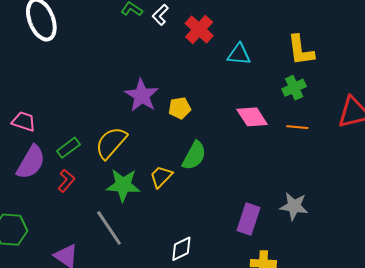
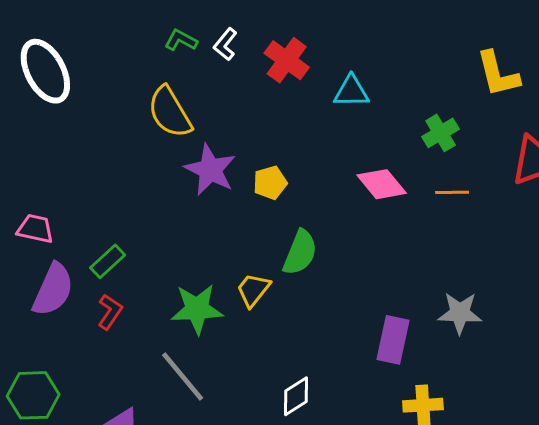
yellow L-shape: (301, 50) -> (498, 74), moved
yellow semicircle: (111, 143) -> (170, 112), moved, turned -66

